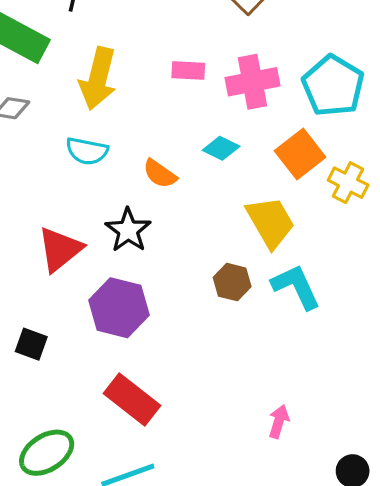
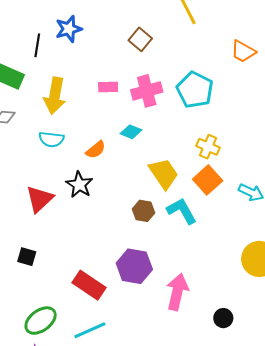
orange square: (300, 154) -> (208, 180), moved
orange semicircle: (160, 174) -> (96, 150), turned -70
purple hexagon: (119, 308) -> (134, 266), moved
pink arrow: (279, 421) -> (177, 292), size x1.8

